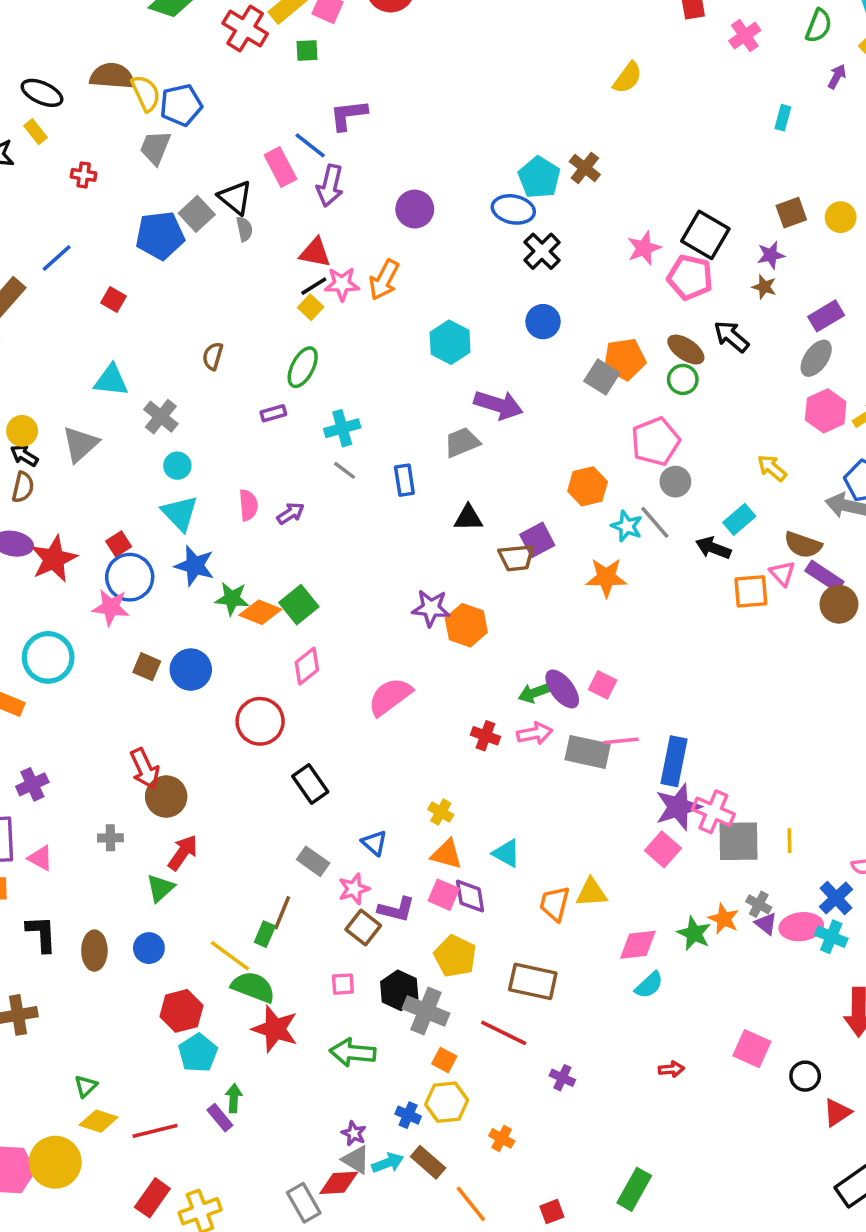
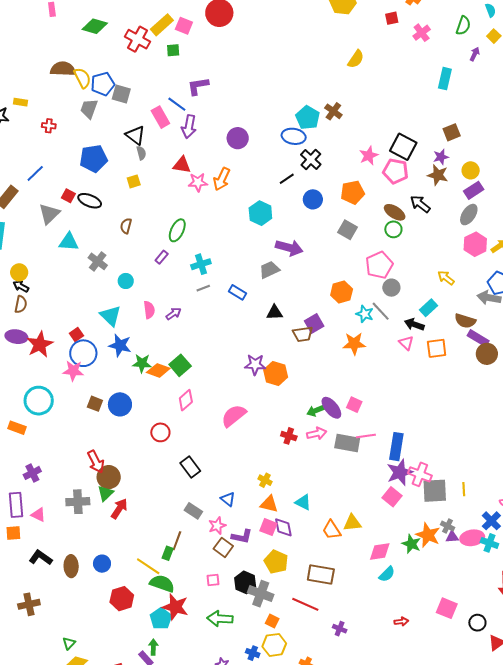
black ellipse: (42, 93) -> (90, 201), moved
cyan rectangle: (783, 118) -> (445, 79), size x1.5
yellow rectangle: (35, 132) -> (21, 102), turned -40
gray square: (197, 214) -> (121, 94), moved, turned -30
yellow circle: (841, 217) -> (471, 170), moved
black line: (314, 286) -> (287, 179), moved
brown star: (764, 287) -> (438, 175), size x1.5
yellow square: (311, 307) -> (134, 181), moved, turned 32
orange pentagon: (624, 359) -> (353, 192), moved
purple rectangle: (273, 413) -> (162, 257), turned -32
gray triangle: (80, 444) -> (49, 214), moved
cyan circle: (177, 466) -> (126, 281), moved
gray line: (345, 470) -> (203, 288), turned -56
blue rectangle: (404, 480) -> (237, 292), turned -48
pink triangle: (782, 573) -> (406, 343), moved
red circle: (260, 721) -> (160, 432), size x0.7
gray cross: (110, 838) -> (78, 502), size x1.6
green triangle: (160, 888) -> (105, 493), moved
orange trapezoid: (555, 904) -> (332, 530), turned -45
orange star: (724, 919) -> (428, 535), size x1.4
purple triangle: (766, 924) -> (452, 537), turned -40
black L-shape: (41, 934) -> (41, 558), turned -50
cyan pentagon: (198, 1053) -> (161, 619), moved

